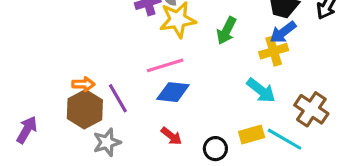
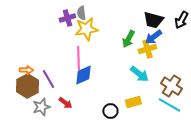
green arrow: (226, 31) -> (128, 39), moved
pink line: (165, 65) -> (78, 58), turned -75
blue diamond: (173, 92) -> (83, 75), turned -30
red arrow: (171, 136) -> (65, 103), moved
cyan line: (285, 139) -> (169, 105), moved

